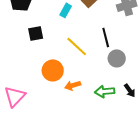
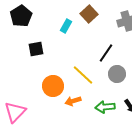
black line: (106, 37) -> (106, 53), turned 48
yellow line: (77, 46) -> (83, 75), moved

